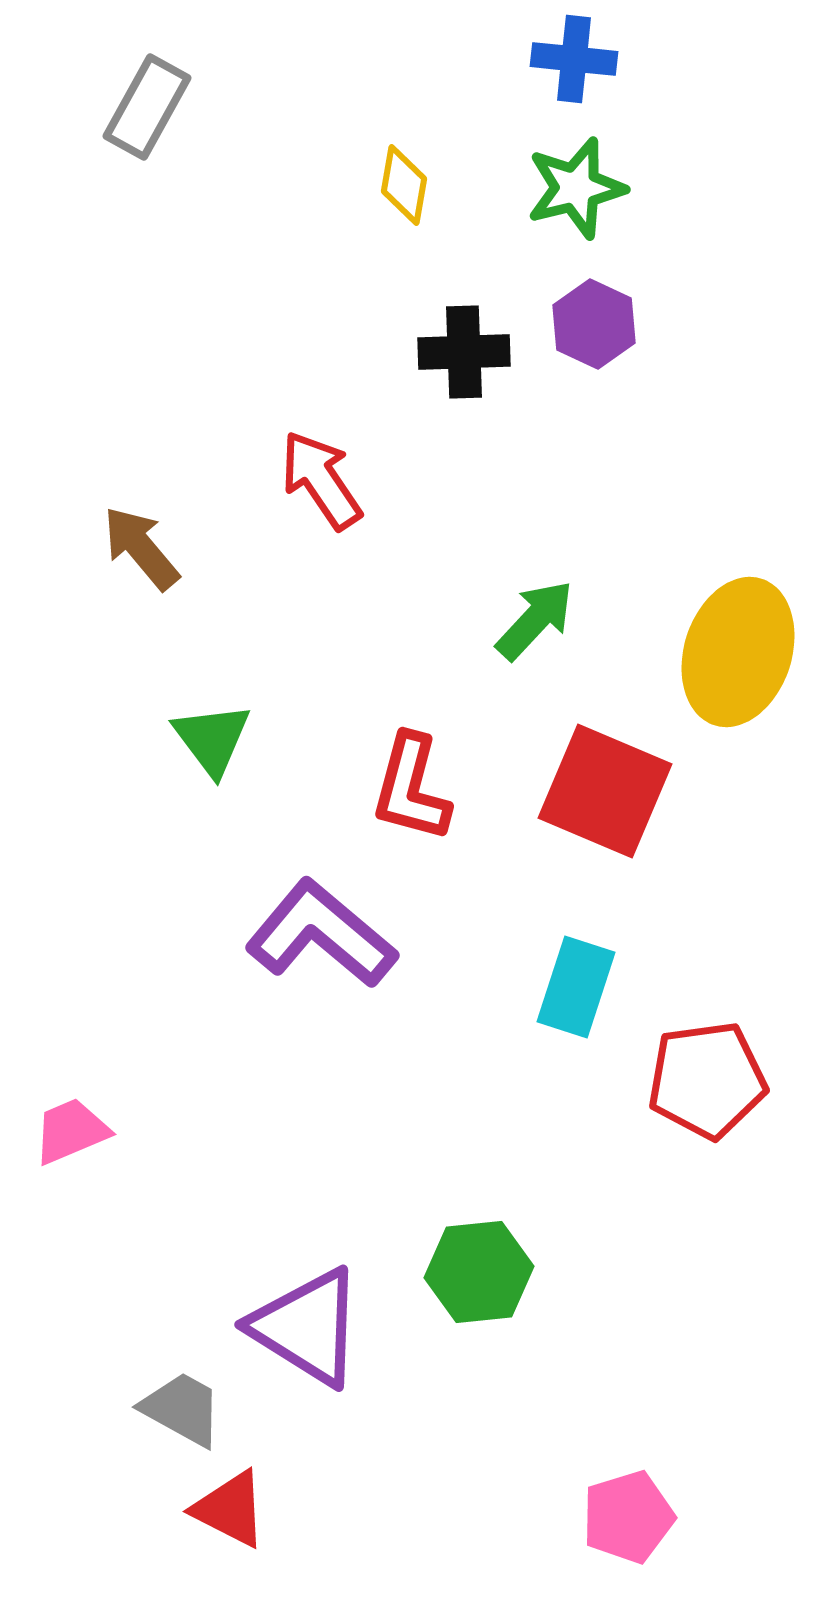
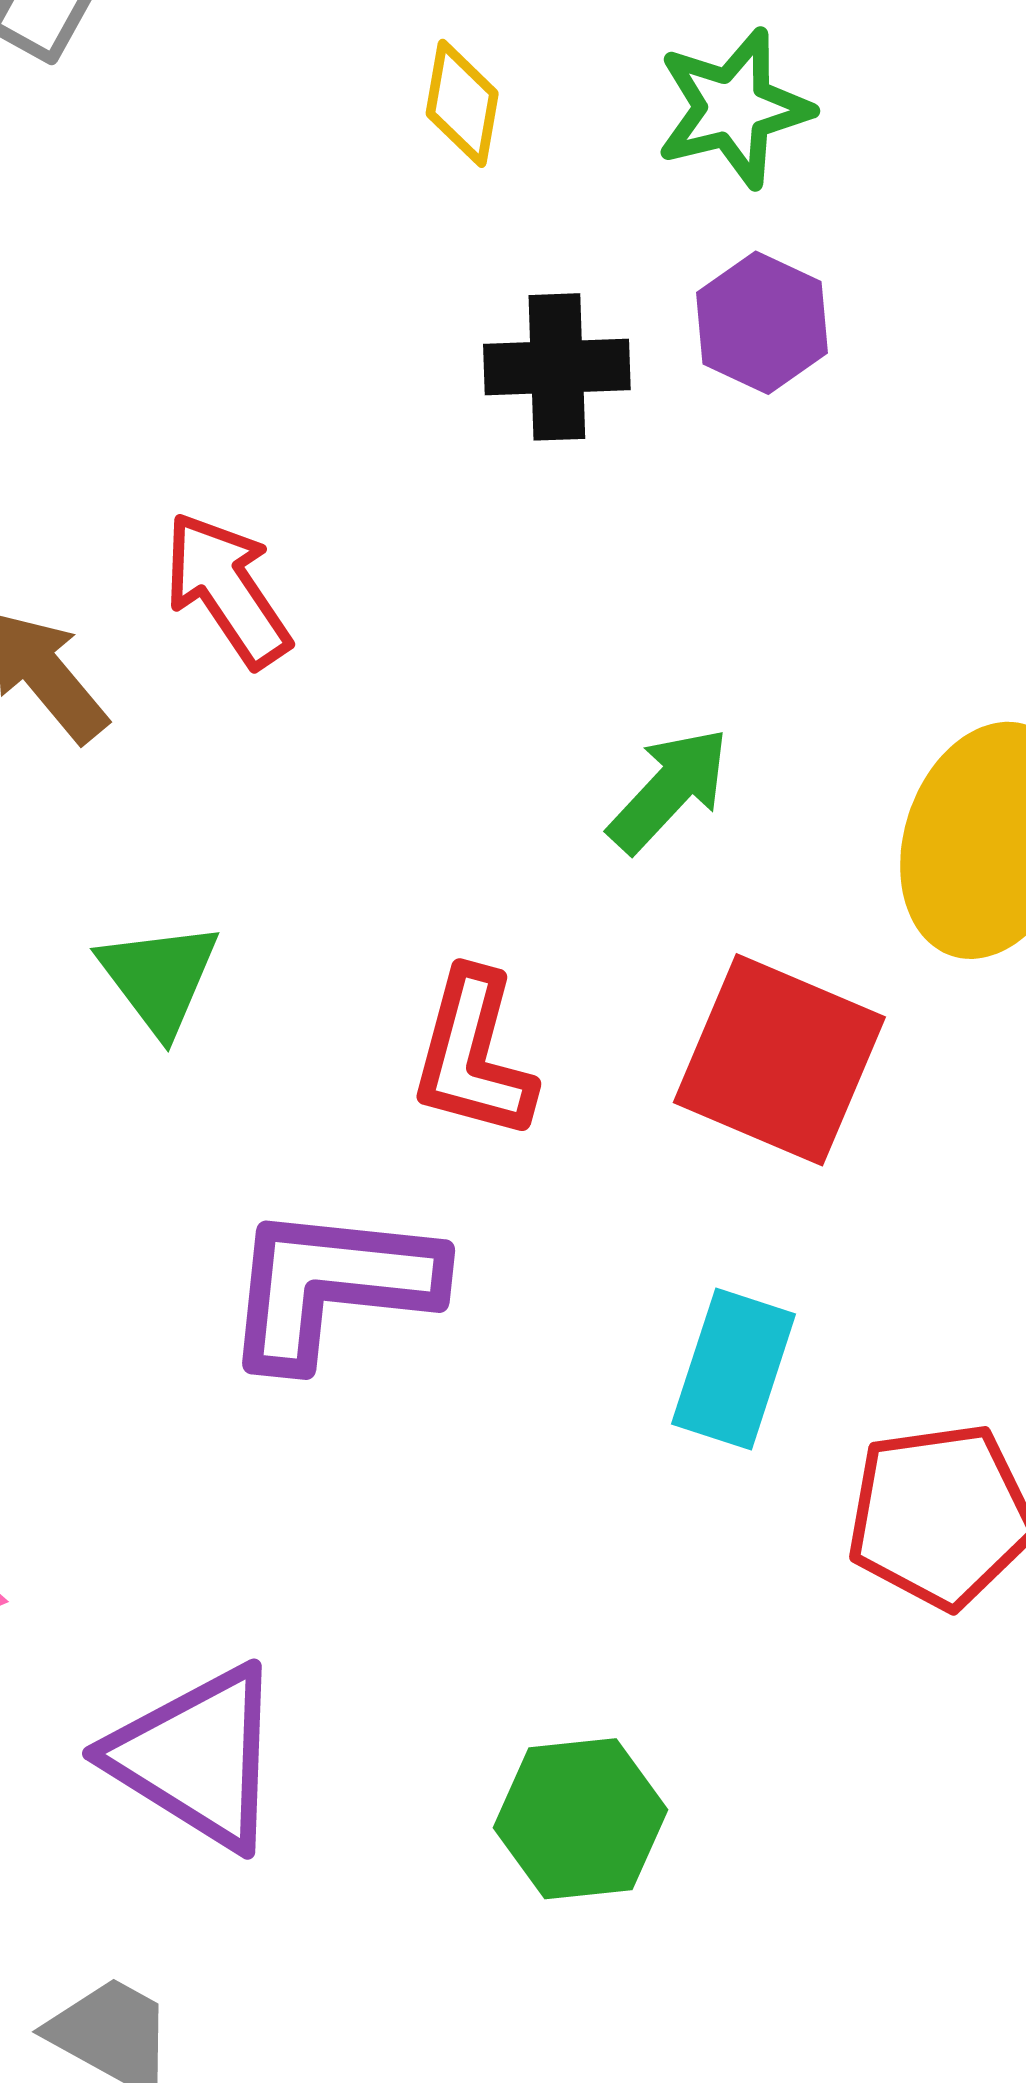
red arrow: (321, 480) -> (227, 589), moved
purple L-shape: (321, 934) -> (331, 1285), turned -34
purple triangle: (307, 1327) -> (197, 1757), moved

